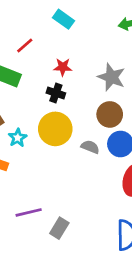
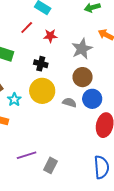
red line: (25, 45) -> (27, 28), moved
red star: (63, 67) -> (50, 36), moved
gray star: (111, 77) -> (82, 49), turned 30

